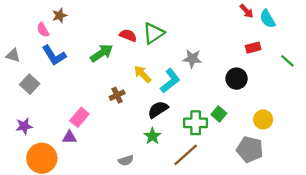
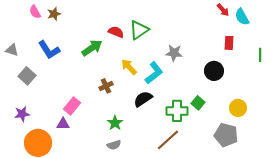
pink semicircle: (43, 30) -> (35, 12), moved
red rectangle: (253, 48) -> (229, 43), turned -72
green line: (287, 61) -> (260, 55), turned 48
green star: (152, 136) -> (115, 123), moved

